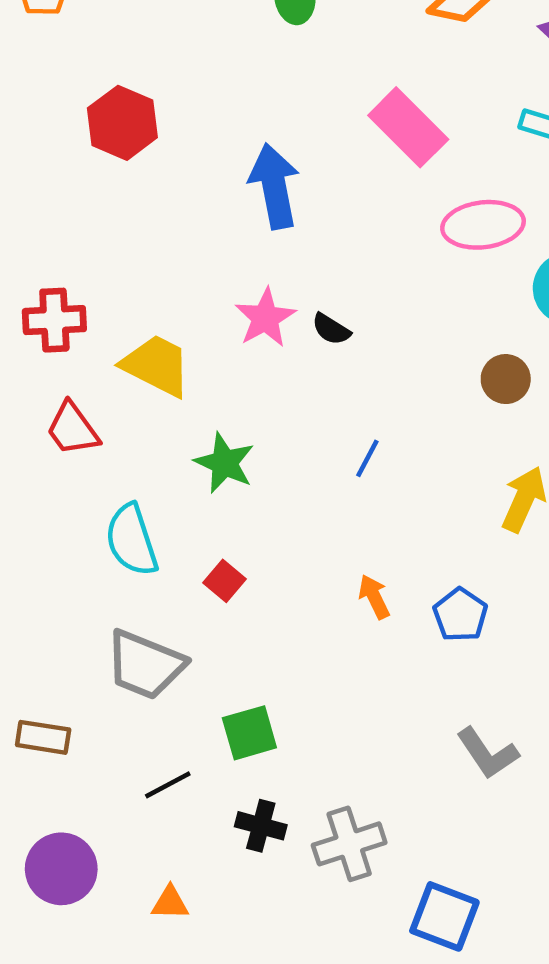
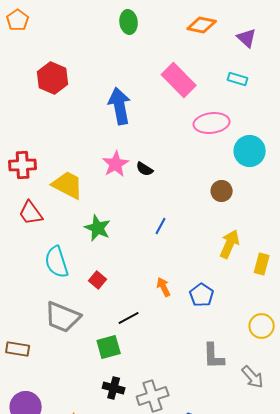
gray L-shape: (488, 753) -> (214, 356), turned 32
black line: (168, 785) -> (129, 318), moved

